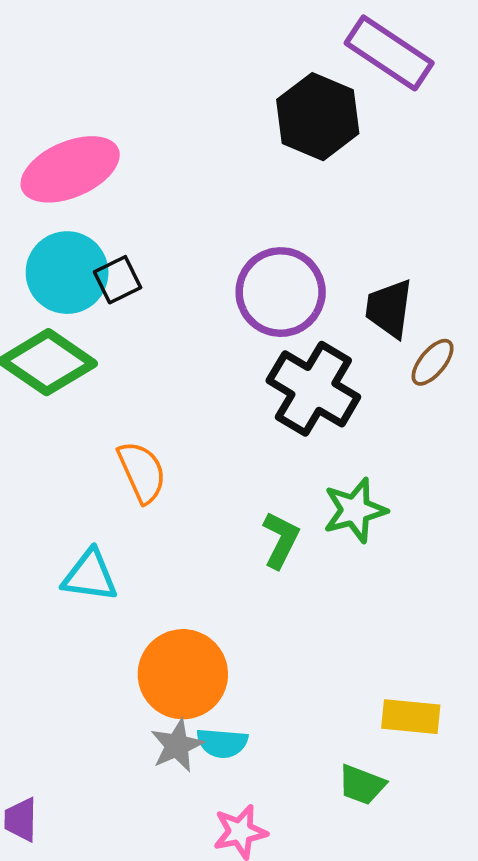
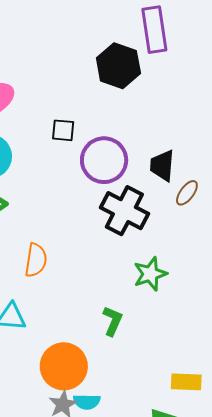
purple rectangle: (389, 53) -> (154, 30), turned 51
black square: (118, 280) -> (63, 130), moved, turned 35
orange semicircle: (142, 472) -> (36, 260), turned 36
green L-shape: (281, 540) -> (113, 321), moved

